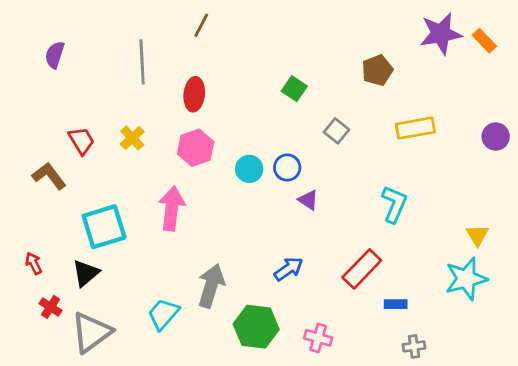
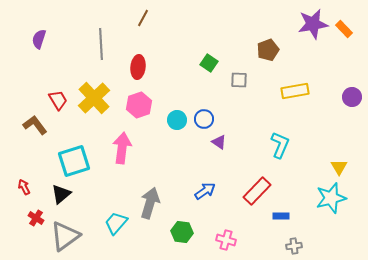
gray square: (336, 131) -> (239, 80), moved, turned -36
yellow cross: (132, 138) -> (94, 98), size x1.8
green hexagon: (256, 327) -> (182, 232), size x0.7

